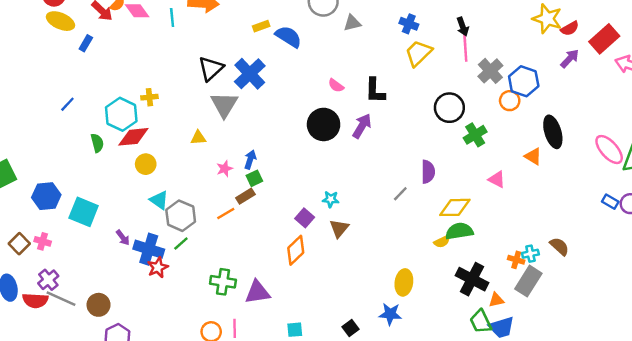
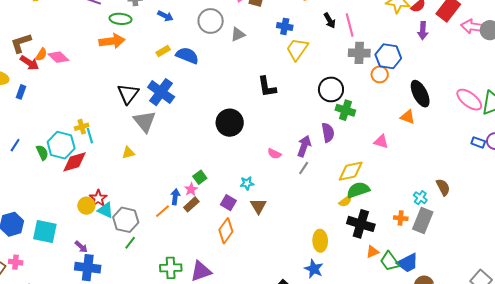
cyan line: (172, 18) -> (90, 136), moved
pink line: (465, 48) -> (350, 25), moved
purple arrow: (570, 59) -> (423, 31), turned 150
gray cross: (490, 71) -> (359, 53), turned -35
pink semicircle: (336, 85) -> (274, 154), moved
purple arrow: (362, 126) -> (304, 146), moved
green cross: (475, 135) -> (345, 110), moved, turned -30
green semicircle: (97, 143) -> (42, 153), moved
blue arrow: (250, 160) -> (175, 197), moved
yellow circle: (146, 164) -> (86, 206), moved
pink star: (225, 169) -> (191, 189), moved
purple semicircle: (428, 172) -> (328, 133), moved
green square: (254, 178) -> (200, 177), moved
brown rectangle: (245, 196) -> (191, 204), moved
brown semicircle: (559, 246) -> (443, 187), turned 30
blue cross: (149, 249) -> (88, 268), moved
cyan cross: (530, 254) -> (420, 198), turned -32
orange cross: (516, 260) -> (401, 218), moved
red star: (158, 267) -> (98, 198), moved
black cross: (472, 279) -> (361, 224), moved
orange triangle: (496, 300) -> (372, 252), moved
blue star: (390, 314) -> (314, 269), turned 30

